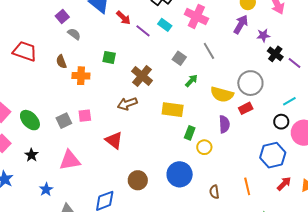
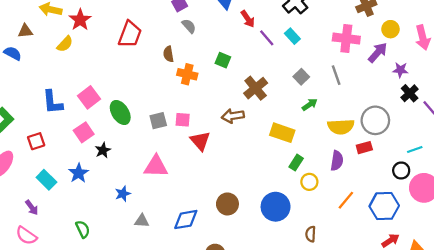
pink cross: (196, 16) -> (346, 39), moved, turned -30
red trapezoid: (25, 51) -> (130, 34), turned 80
yellow semicircle: (222, 94) -> (341, 127), turned -30
red triangle: (114, 140) -> (200, 141), moved
black star: (32, 155) -> (103, 150), moved
orange line: (247, 186) -> (346, 200), moved, turned 42

